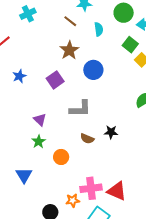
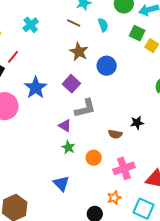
blue star: (19, 76) -> (36, 88), size x1.6
gray L-shape: (80, 109) -> (85, 108), moved
pink cross: (91, 188) -> (124, 168), moved

